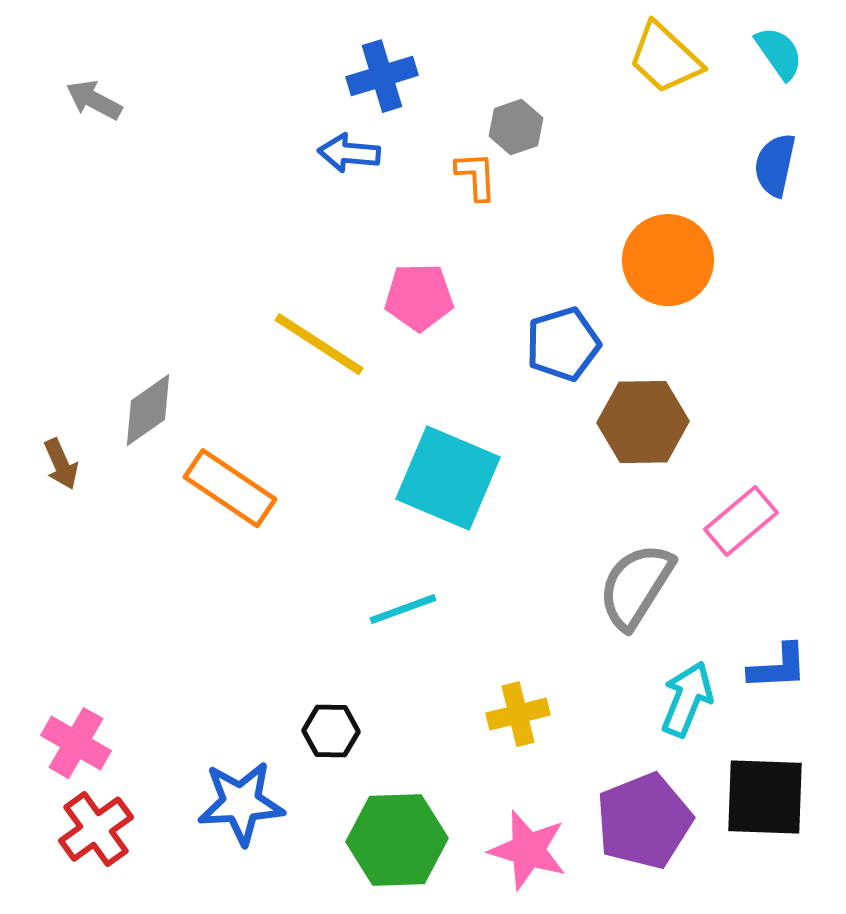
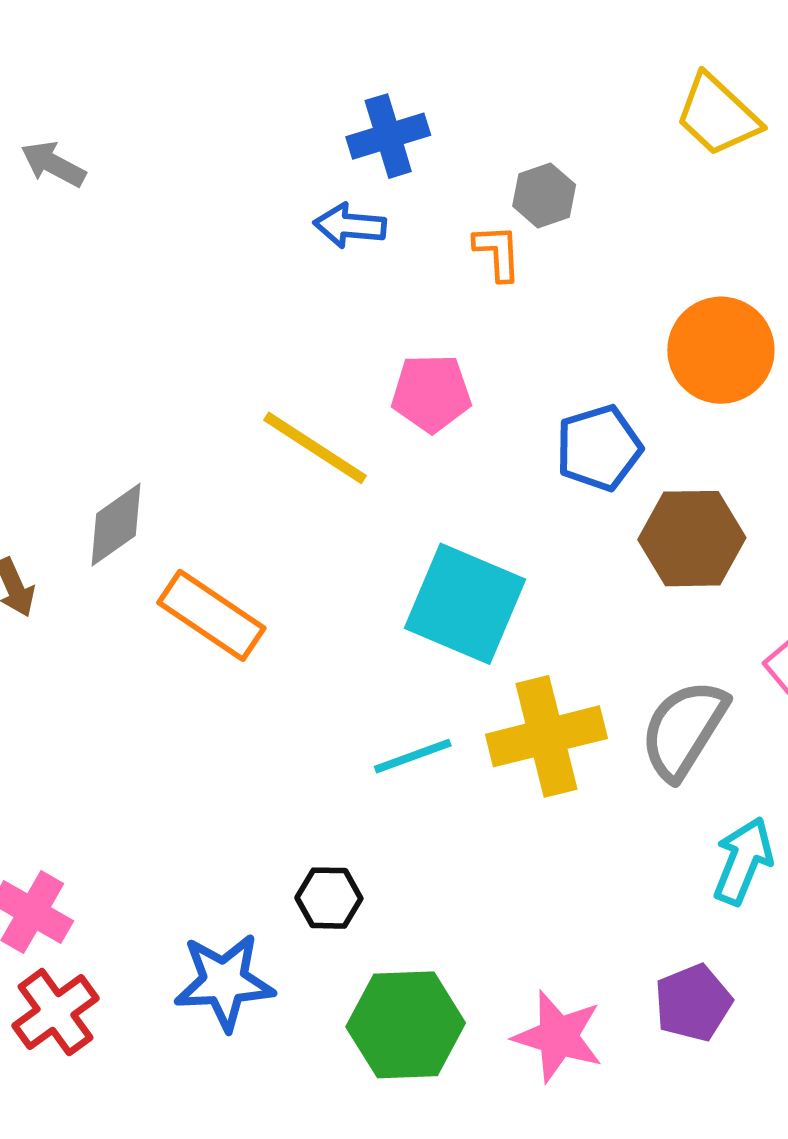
yellow cross: (518, 714) -> (546, 736), moved, size x1.6
purple pentagon: (644, 821) -> (693, 1003), size x0.7

